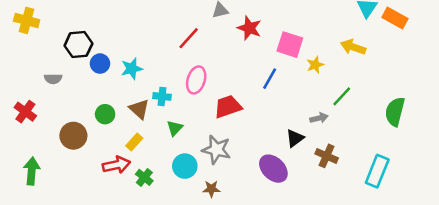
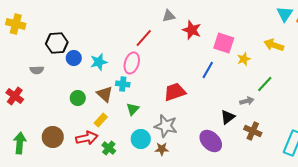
pink ellipse: (196, 80) -> (132, 63), moved
brown circle: (73, 136) -> (53, 137), moved
brown star: (211, 189) -> (162, 149), moved

